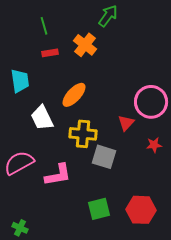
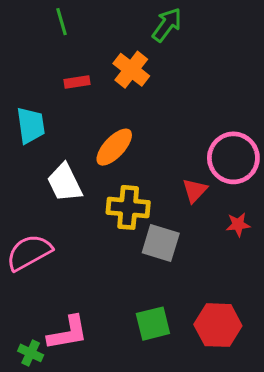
green line: (44, 26) -> (62, 22), moved
pink L-shape: (58, 175) -> (68, 333), moved

